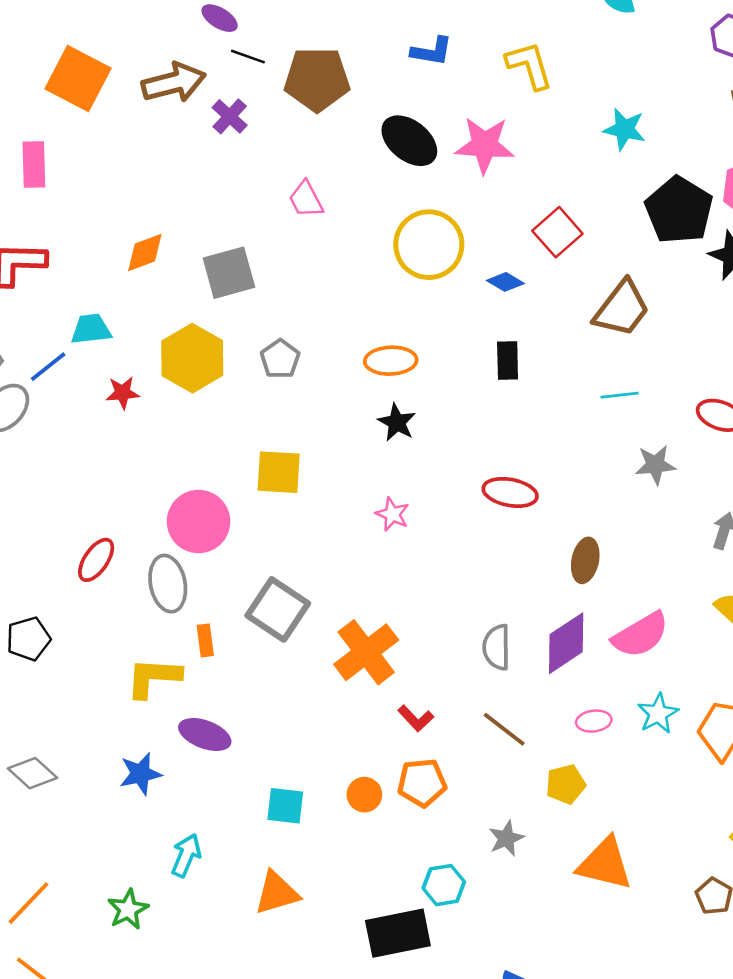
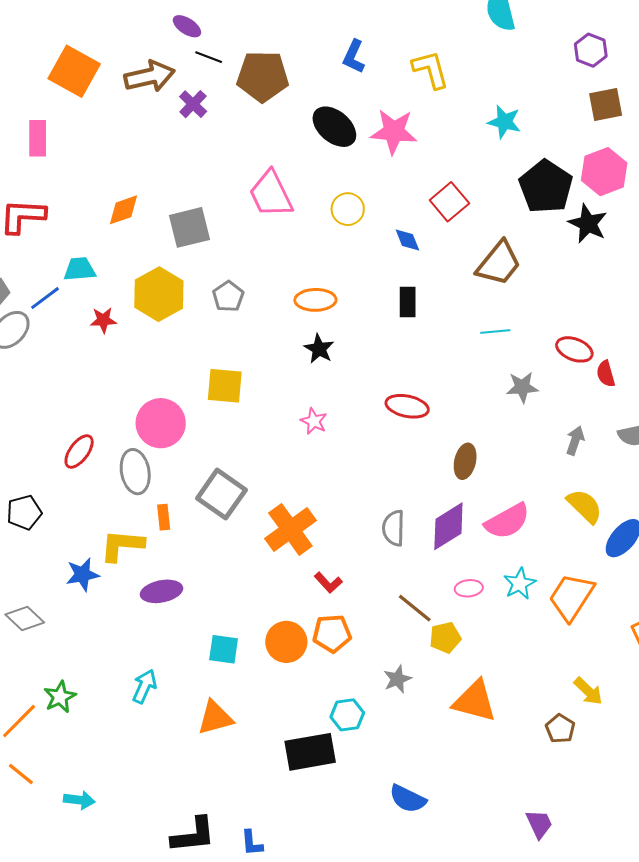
blue L-shape: (432, 51) -> (354, 57), turned 104
pink trapezoid: (306, 199) -> (271, 194), moved, size x1.6
yellow circle: (429, 245) -> (348, 209), size x0.6
blue diamond: (505, 282) -> (407, 240), turned 36
brown line: (504, 729) -> (415, 608), moved
purple ellipse: (205, 734) -> (161, 591), turned -33
blue star: (140, 774) -> (82, 574), moved
orange circle: (364, 795) -> (286, 642), size x1.5
green star: (128, 909) -> (60, 697), moved

